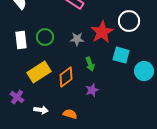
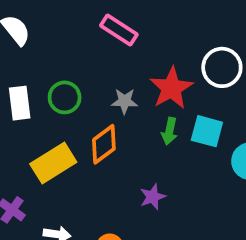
green arrow: (90, 64) -> (169, 131), moved, turned 32
orange diamond: (66, 77) -> (104, 144), moved

